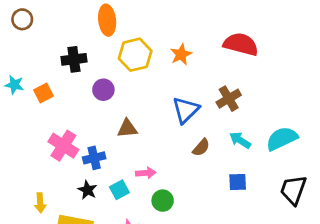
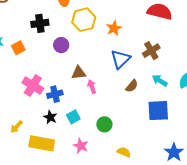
orange star: (181, 54) -> (114, 28), moved
pink arrow: (146, 173) -> (92, 87), moved, turned -104
blue square: (238, 182) -> (158, 111), size x1.6
yellow arrow: (40, 203) -> (16, 127), turned 48

